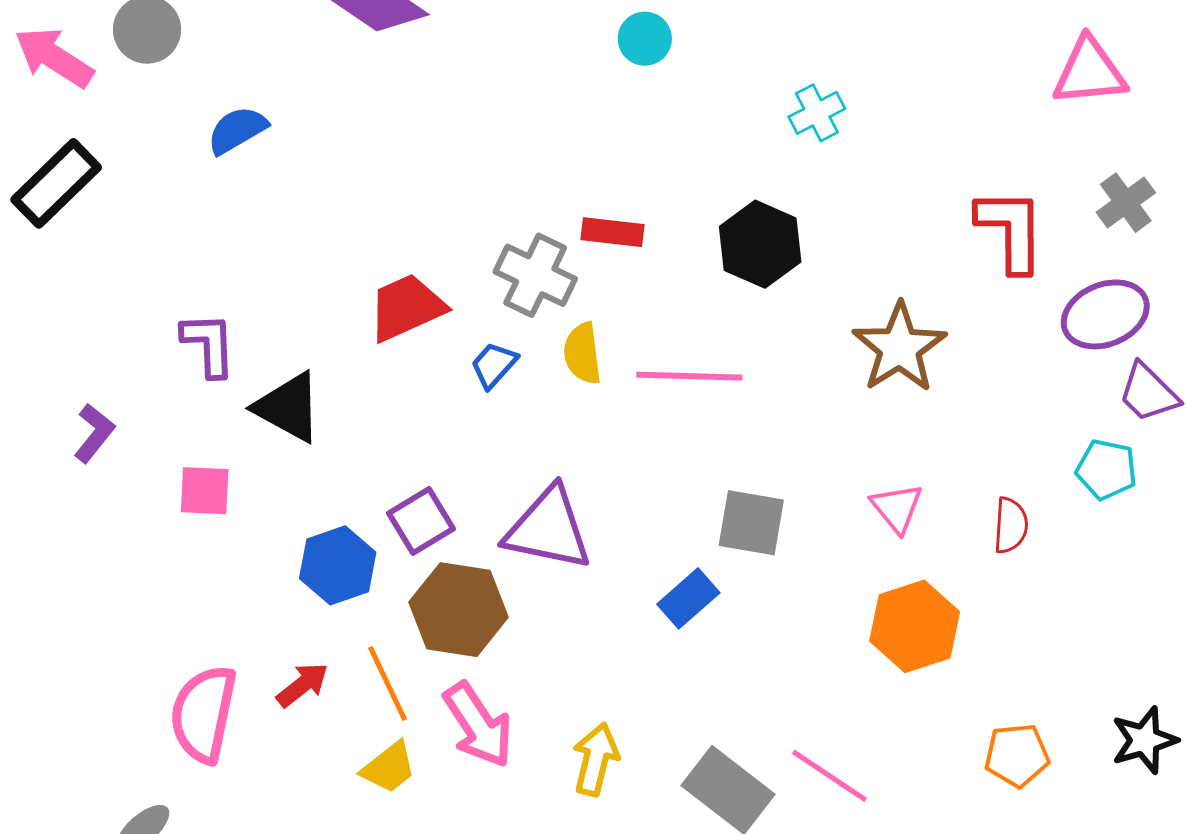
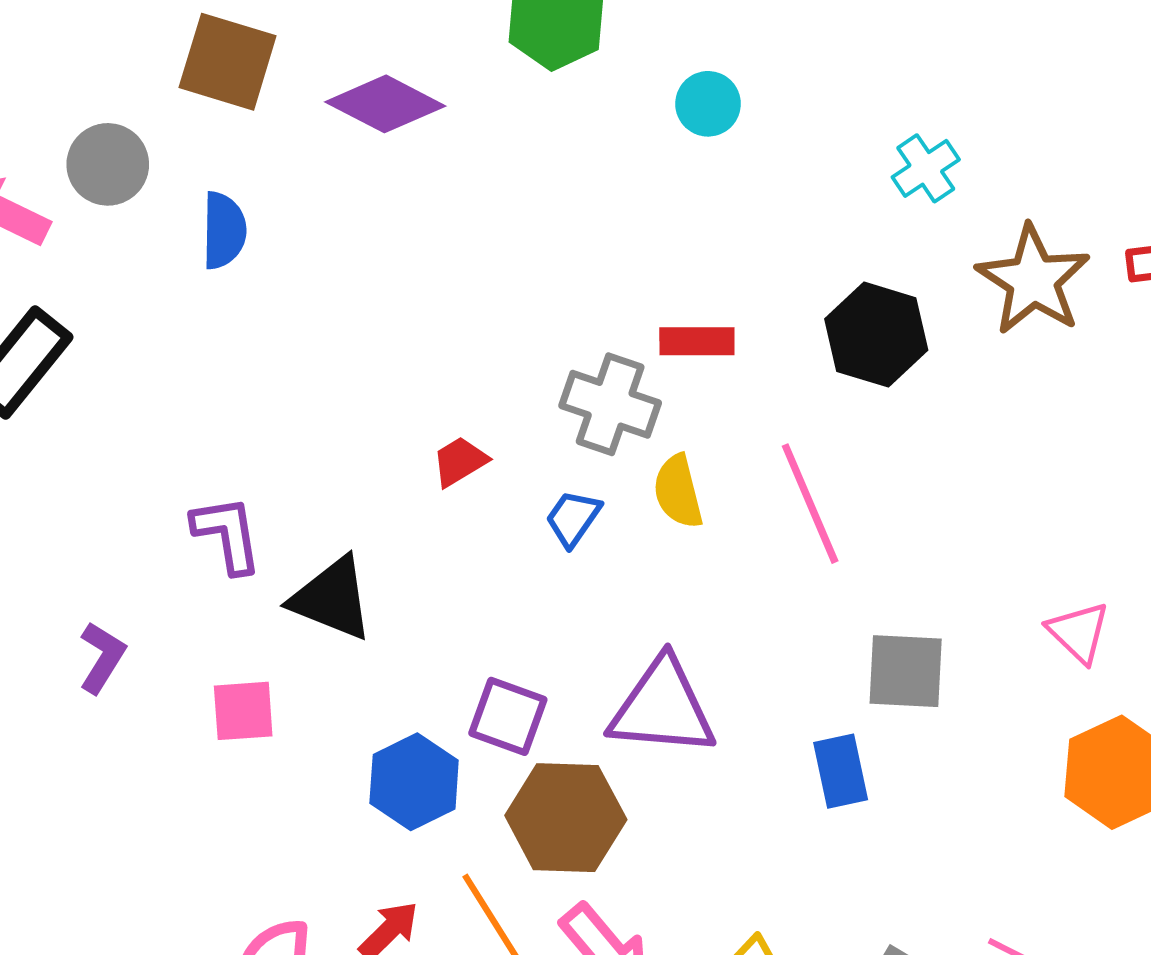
blue semicircle: (237, 130) -> (224, 230), moved, turned 128
red trapezoid: (406, 307) -> (460, 461), size x0.6
brown star: (899, 348) -> (1033, 280), moved
pink line: (689, 376) -> (810, 504), turned 72
purple square: (421, 521) -> (508, 716), turned -32
blue rectangle: (688, 598) -> (841, 771), turned -54

